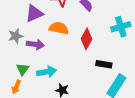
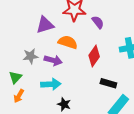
gray star: (16, 36) -> (30, 56), moved
purple arrow: (35, 44) -> (53, 60), moved
green triangle: (23, 69) -> (15, 77), moved

